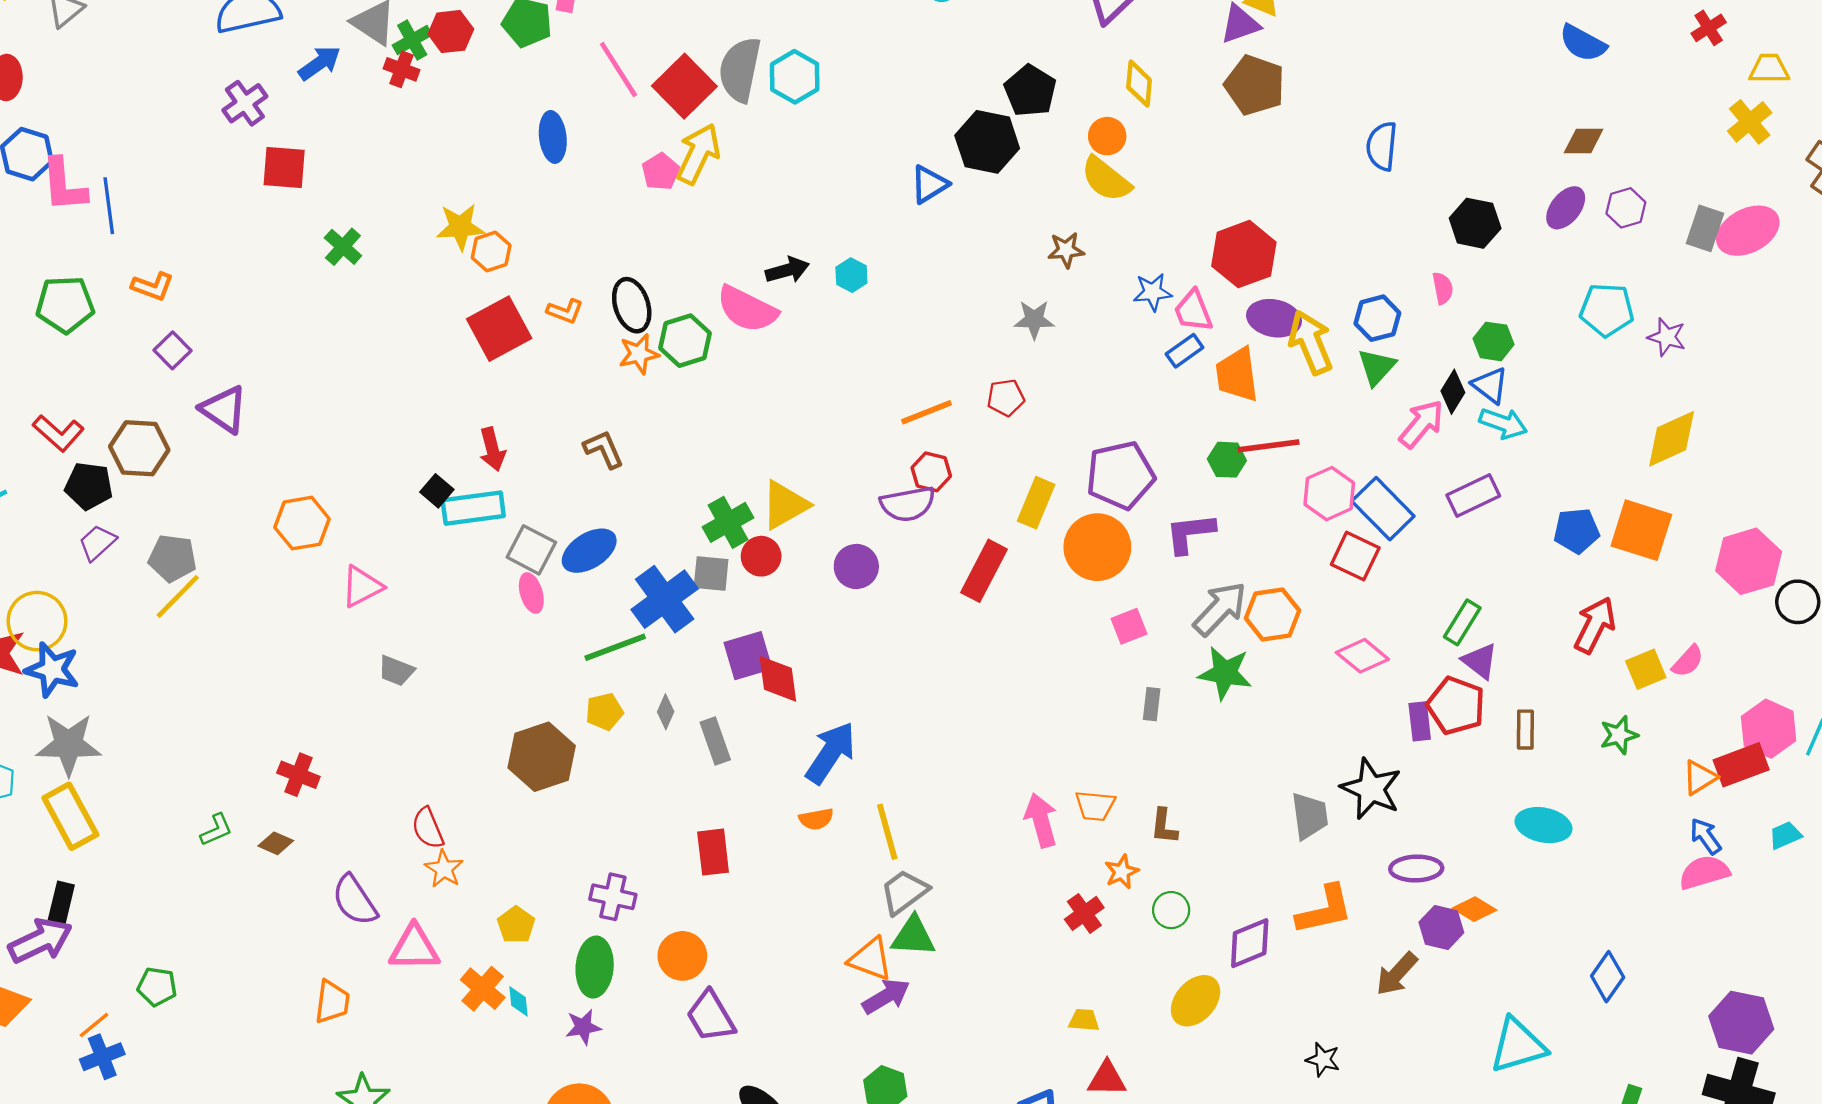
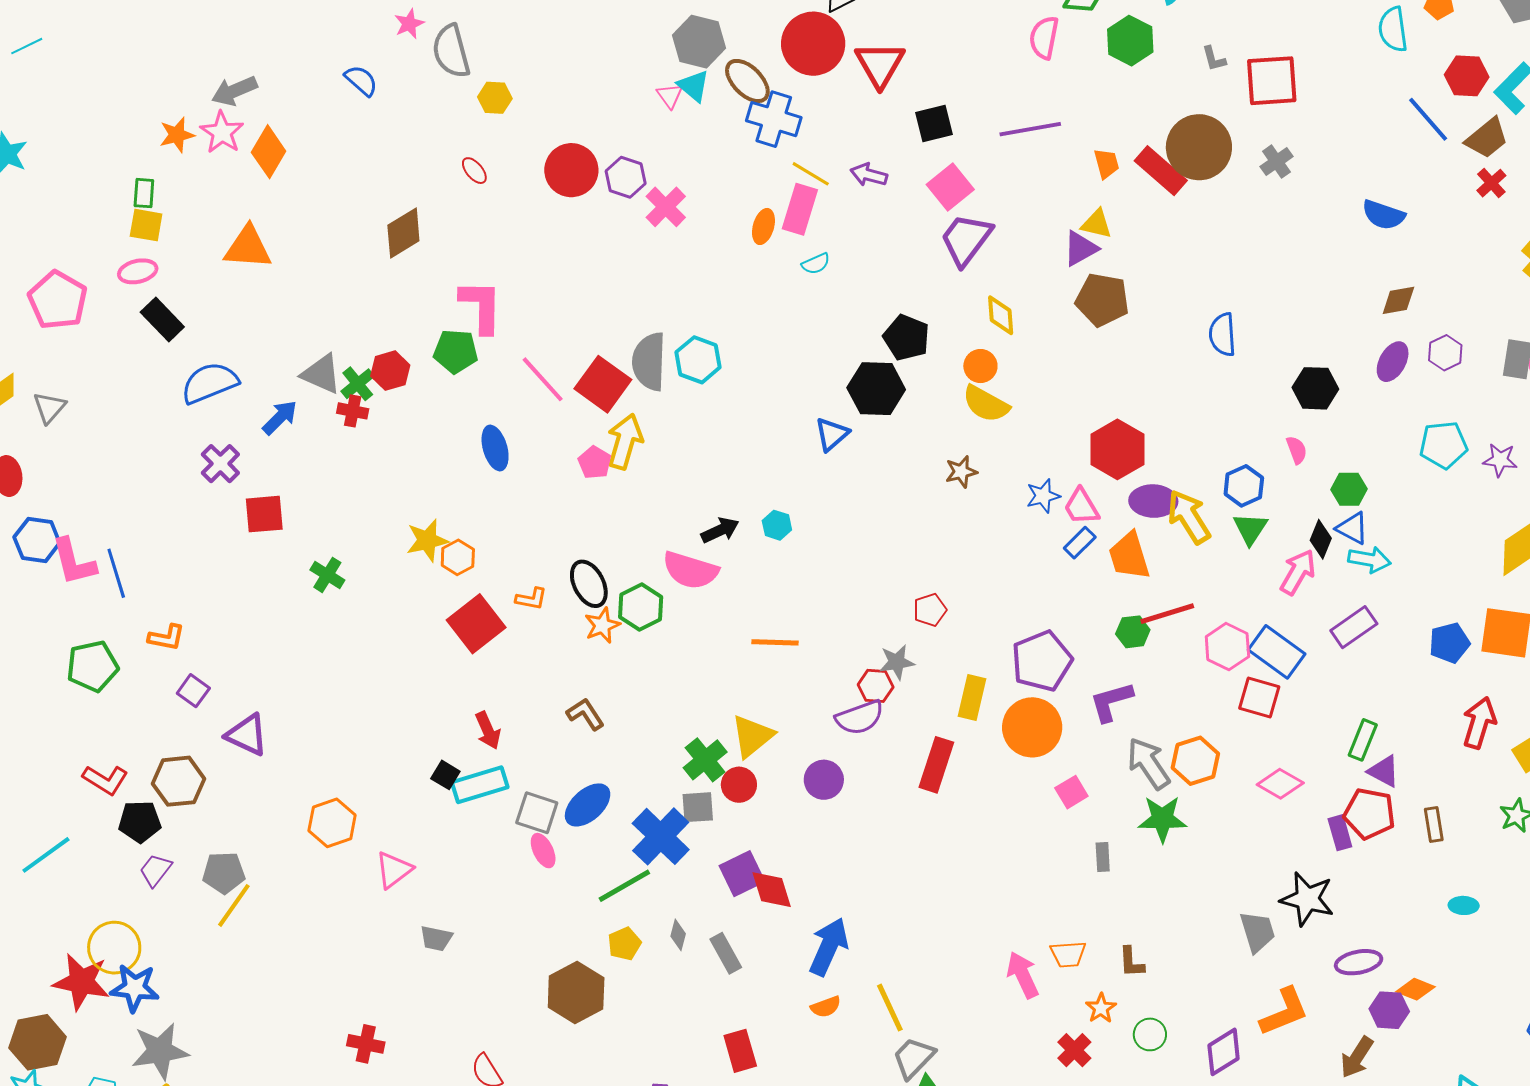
gray star: (1034, 320) -> (897, 662), moved
orange line: (927, 412) -> (775, 642), moved, turned 33
gray arrow: (1220, 609) -> (1148, 763), turned -68
cyan ellipse: (1543, 825) -> (1464, 905), size x0.6

